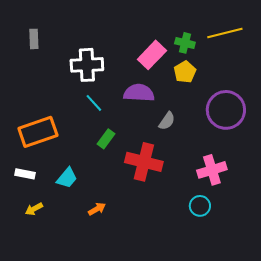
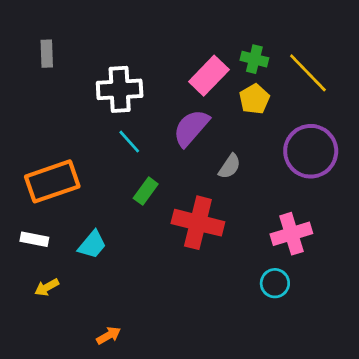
yellow line: (225, 33) -> (308, 73), moved, turned 60
purple semicircle: (139, 93) -> (191, 128), turned -52
orange arrow: (97, 209) -> (109, 335), moved

